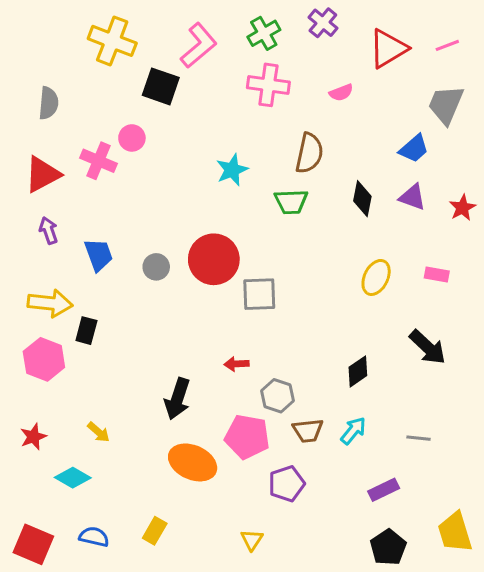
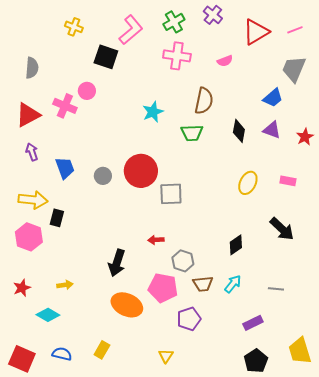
yellow cross: (112, 41) -> (74, 27), size x0.6
yellow arrow: (99, 432) -> (65, 285), turned -49

